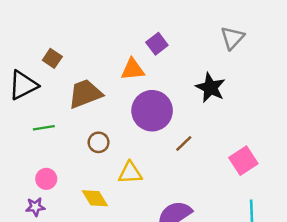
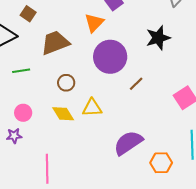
orange triangle: (133, 69) -> (94, 23), turned -40
black star: (210, 88) -> (158, 38), turned 30
yellow diamond: (95, 198) -> (63, 114), moved

